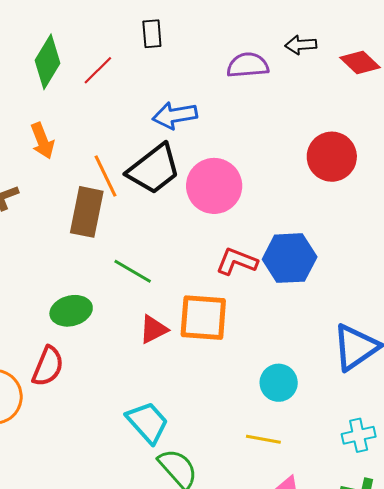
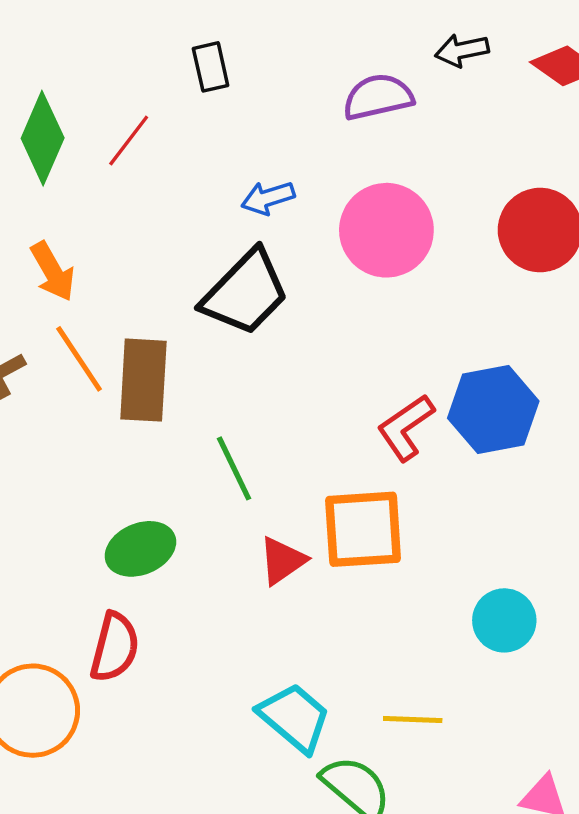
blue arrow: (175, 115) -> (268, 198), size x0.7
orange line: (105, 176) -> (79, 359), moved
pink circle: (214, 186) -> (386, 230), moved
red L-shape: (237, 261) -> (406, 427), turned -48
green line: (133, 271) -> (234, 468), turned 42
yellow line: (263, 439) -> (413, 719), moved

